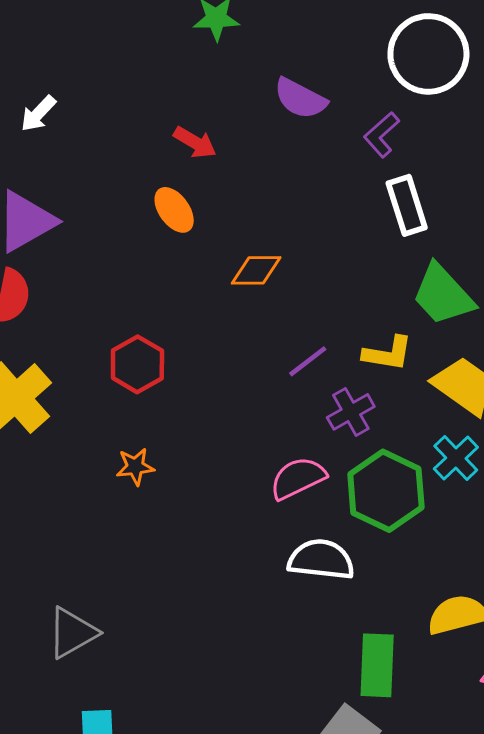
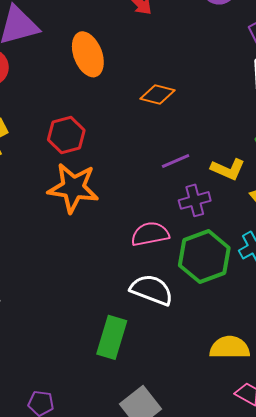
orange ellipse: (174, 210) -> (88, 54), moved, size x1.4
orange star: (135, 467) -> (73, 188), moved, size x2.0
green rectangle: (377, 665) -> (112, 337), moved

